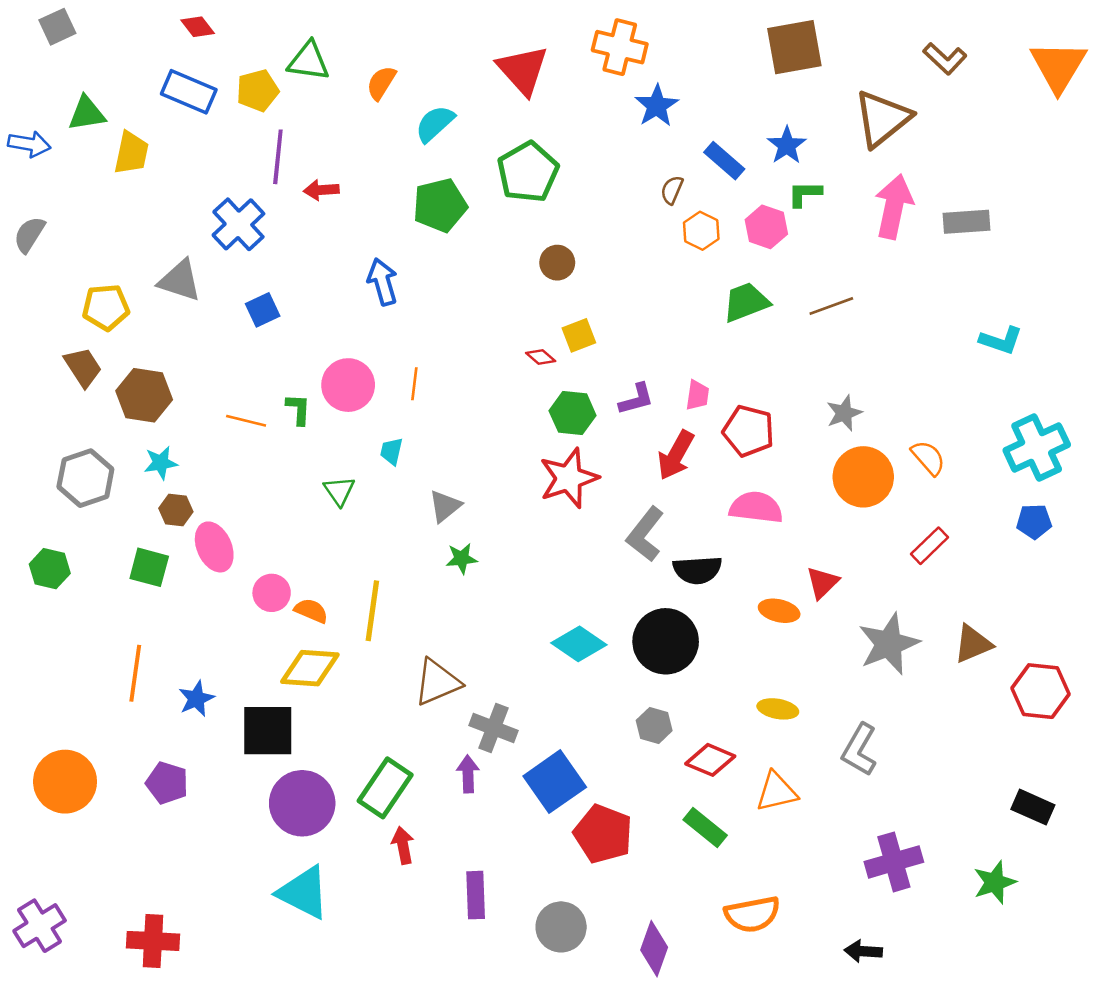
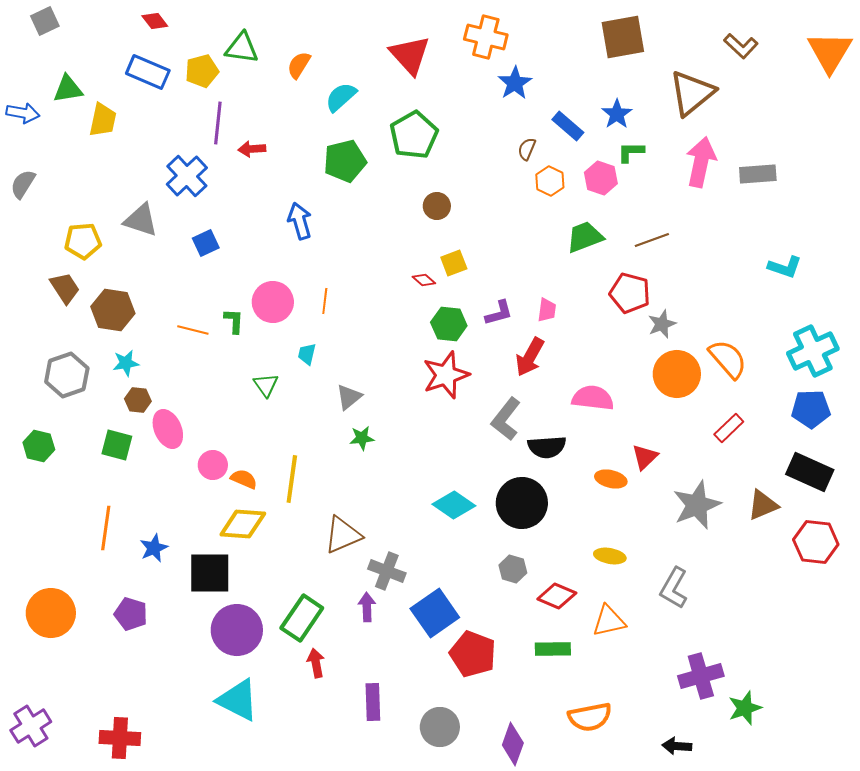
red pentagon: (748, 431) -> (630, 293), moved
orange semicircle: (928, 458) -> (728, 359), size x1.4
blue pentagon: (1034, 521) -> (811, 409), size x1.4
black rectangle: (1033, 807) -> (810, 472), moved, size x1.4
green rectangle: (705, 827) -> (553, 649), turned -40
green star: (995, 882) -> (745, 708), moved

